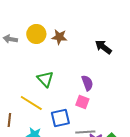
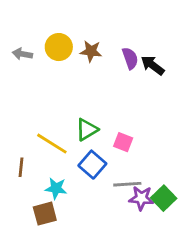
green triangle: (45, 79) -> (87, 130), moved, turned 42
purple semicircle: (87, 83) -> (130, 58), moved
blue square: (60, 118) -> (92, 165), turned -36

